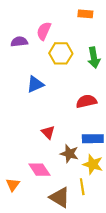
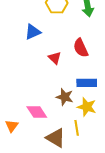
red semicircle: (86, 101) -> (81, 48), turned -102
red triangle: (48, 132) -> (55, 58), moved

